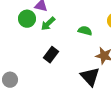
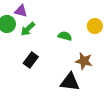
black triangle: (90, 77) -> (70, 82), turned -40

